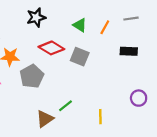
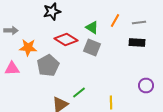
gray line: (131, 19) -> (139, 22), moved
green triangle: (80, 25) -> (92, 28), moved

